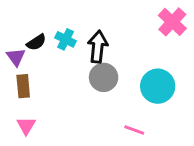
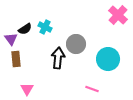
black arrow: (98, 47) -> (58, 58), moved
gray circle: (104, 77) -> (76, 44), moved
pink triangle: (26, 126) -> (27, 89), moved

